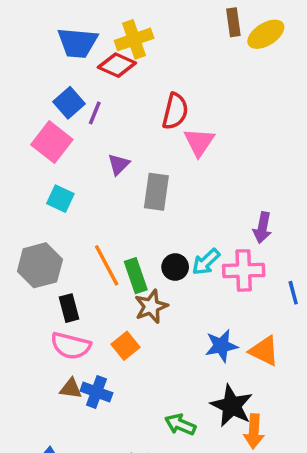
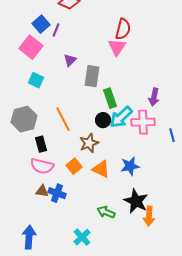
red semicircle: (175, 111) -> (123, 29), moved
cyan arrow: (206, 262) -> (121, 117), size x1.4
green rectangle: (136, 276) -> (110, 98), moved
orange triangle: (264, 351) -> (101, 169), moved

